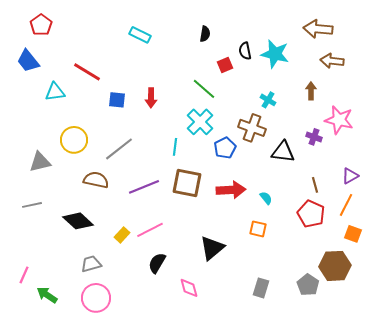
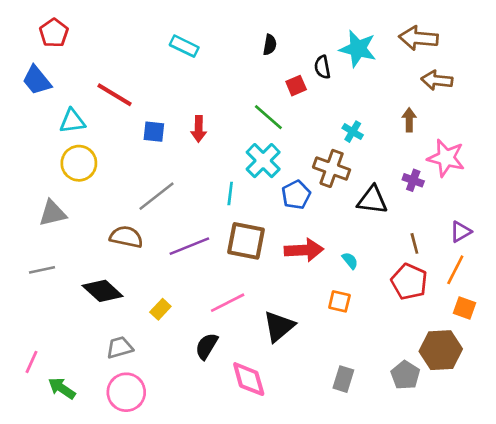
cyan star: (275, 54) -> (358, 49), moved
yellow circle: (74, 140) -> (79, 163), moved
pink line: (150, 230) -> (228, 303), moved
pink diamond: (189, 288) -> (249, 379), size x1.4

